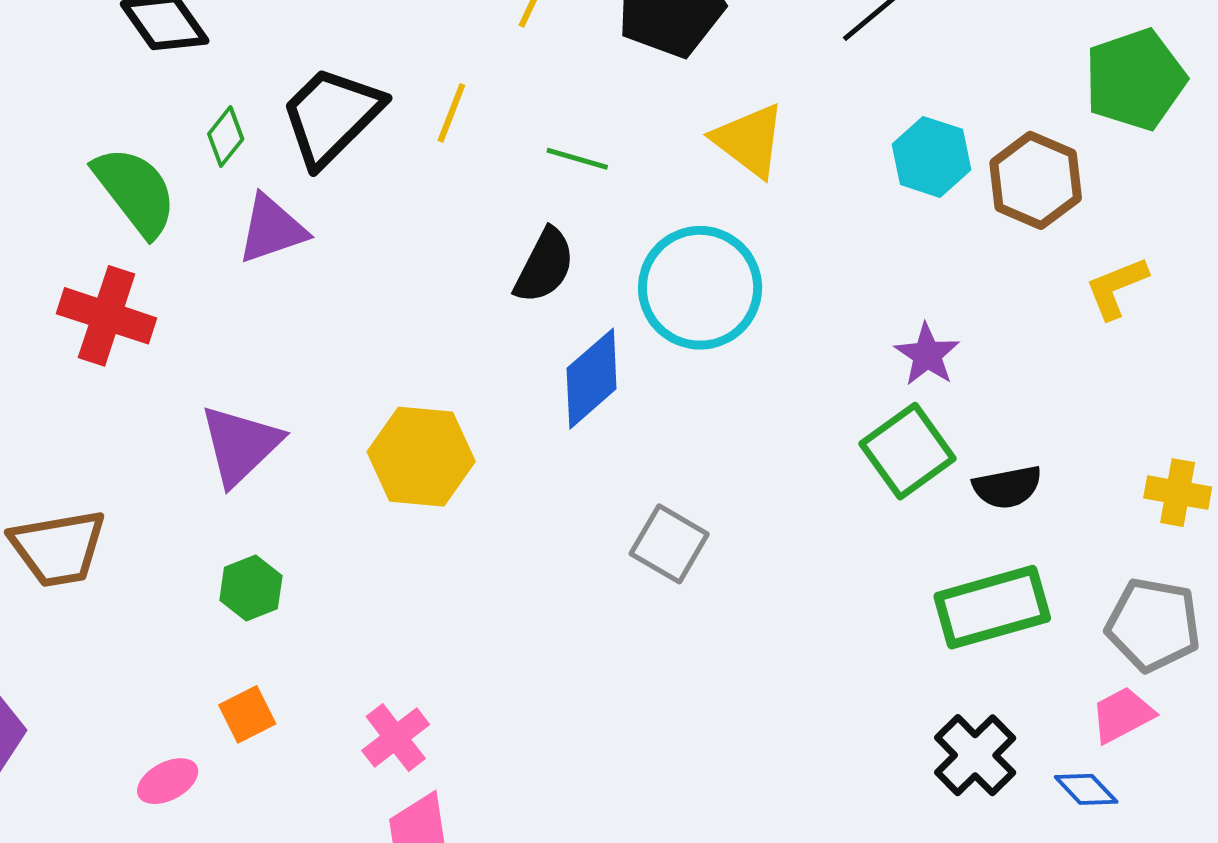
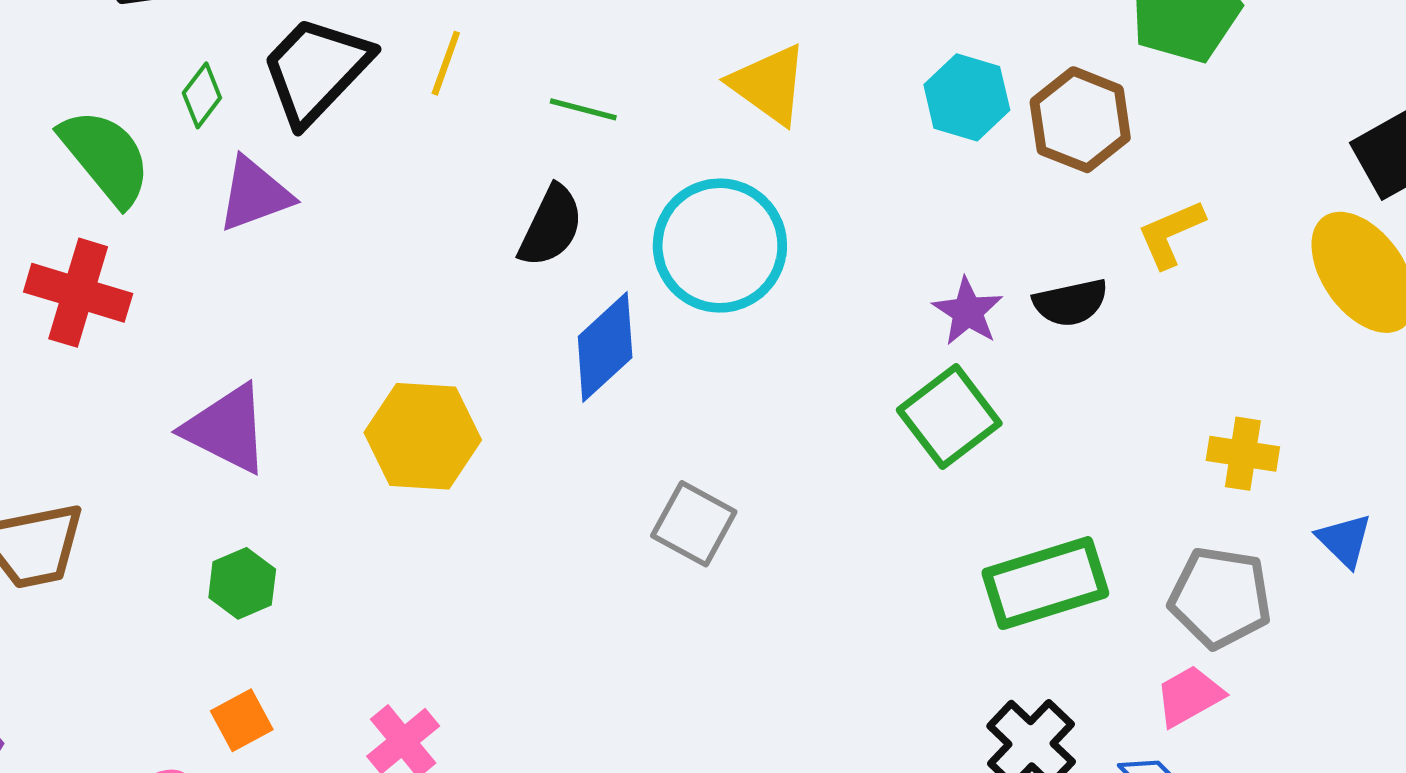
purple triangle: (240, 445) -> (227, 429), turned -48
black semicircle: (1007, 487) -> (1071, 303), moved

